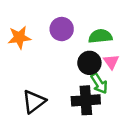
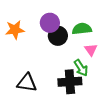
black circle: (89, 63) -> (58, 36), moved
black triangle: (34, 102) -> (27, 83), turned 45

